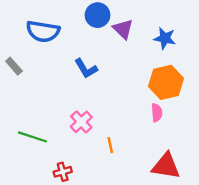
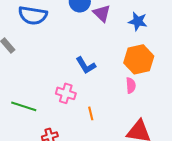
blue L-shape: (86, 68) -> (86, 65), moved
pink cross: (81, 122) -> (66, 93), turned -30

